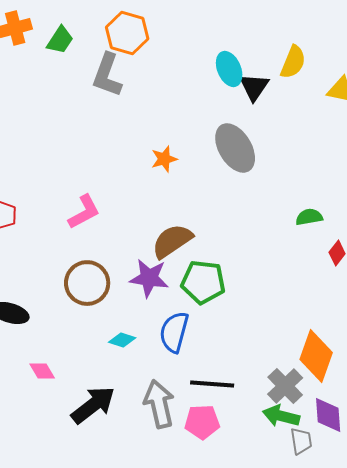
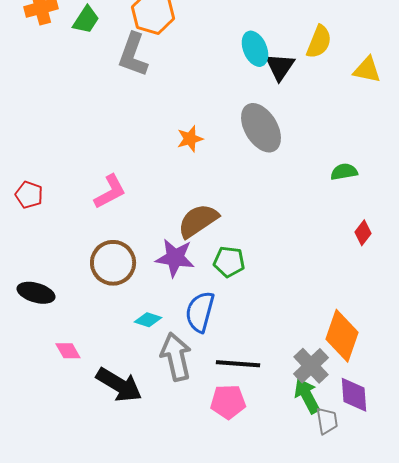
green semicircle: (309, 217) -> (344, 172), moved
green pentagon: (203, 282) -> (229, 262), size x0.7
gray arrow: (159, 404) -> (176, 357), moved
black arrow: (93, 405) -> (119, 385), turned 69
green arrow: (281, 416) -> (307, 396), turned 48

